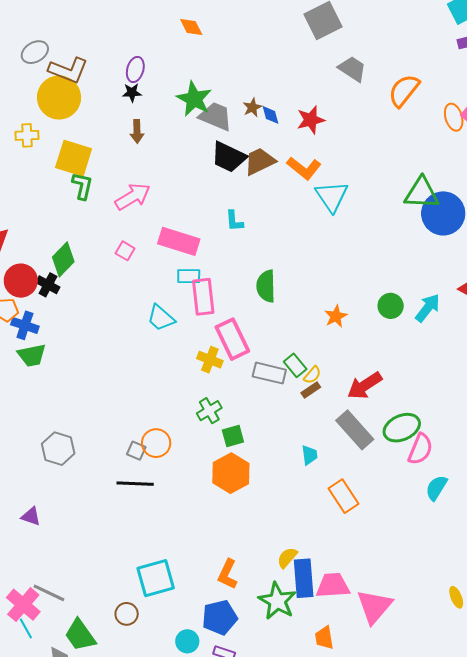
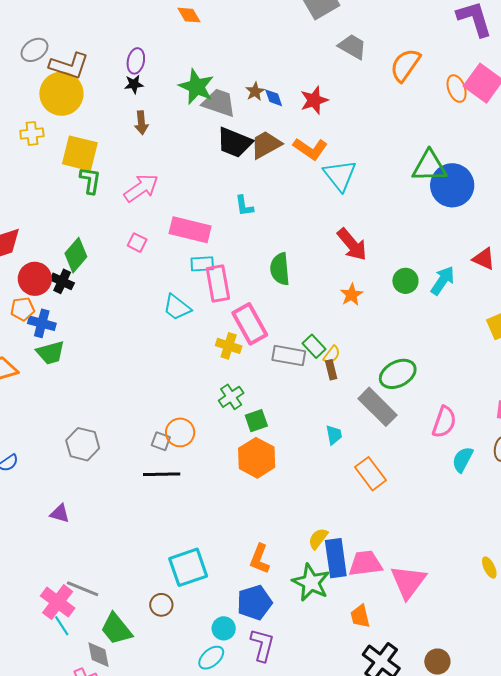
red arrow: (365, 386) -> (352, 244), moved, turned -93
brown rectangle: (311, 390) -> (331, 370), turned -66
green ellipse: (402, 428) -> (398, 374), moved

